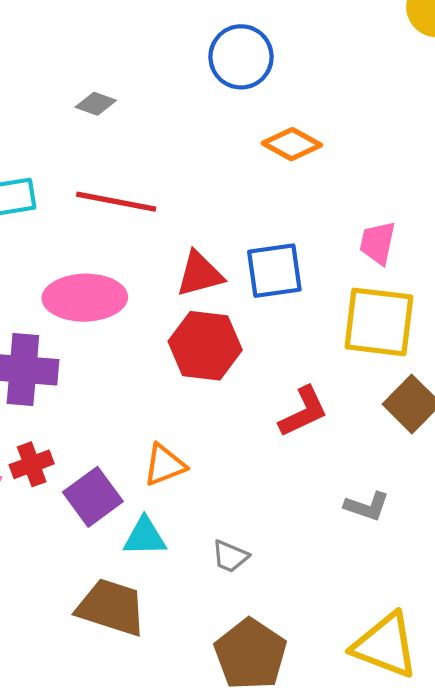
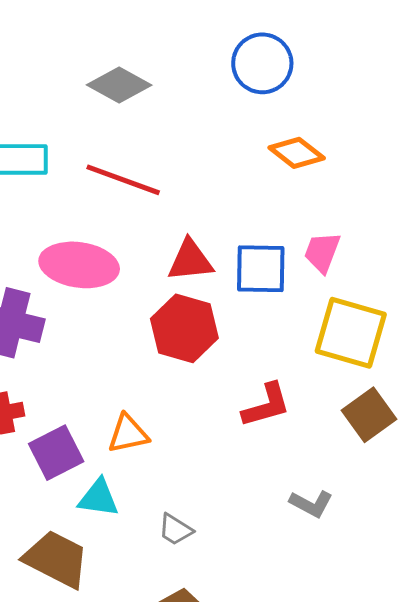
gray diamond: (96, 104) -> (119, 85), size x1.6
pink trapezoid: (378, 243) -> (322, 252), moved

